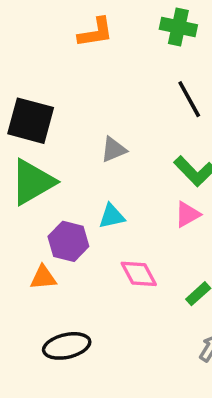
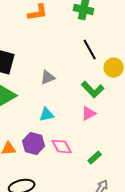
purple hexagon: (68, 241) -> (34, 144), moved

